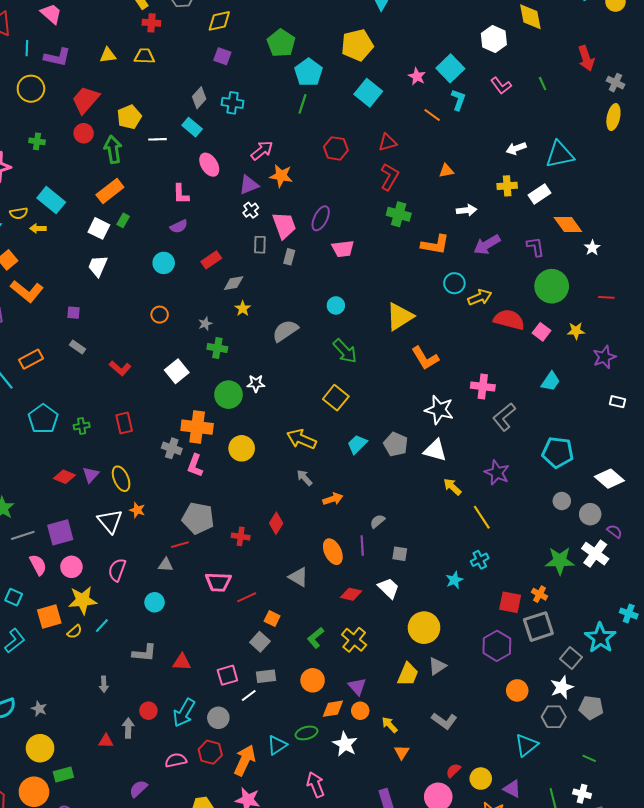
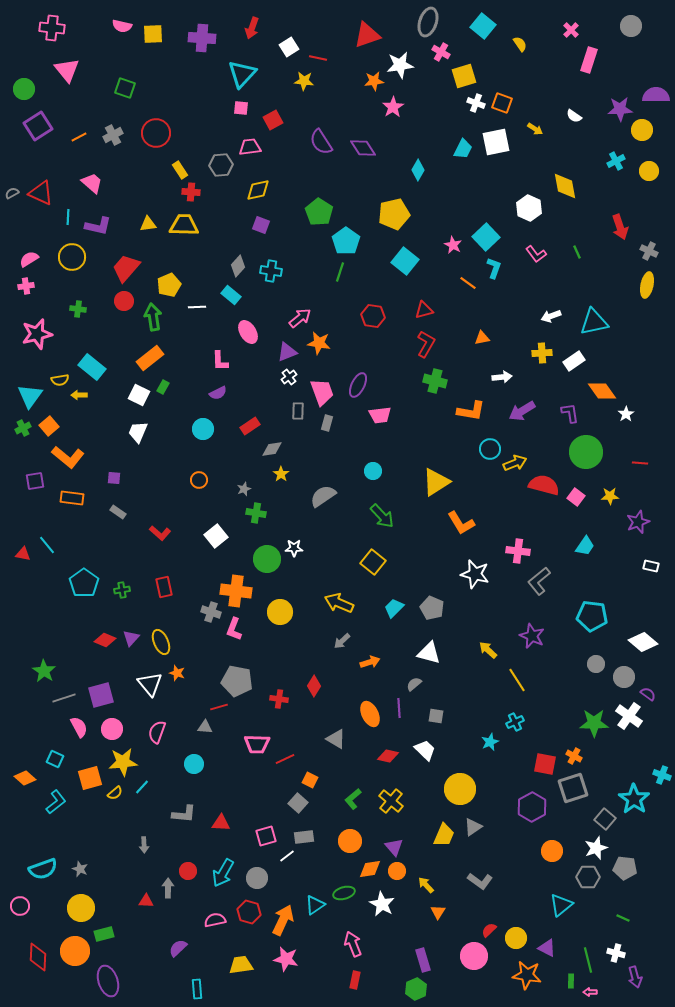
yellow trapezoid: (144, 56) -> (184, 225), size x1.4
orange rectangle: (31, 359) -> (72, 498), moved, turned 35
white triangle: (435, 450) -> (429, 653), moved
gray arrow: (304, 478) -> (342, 641), turned -90

